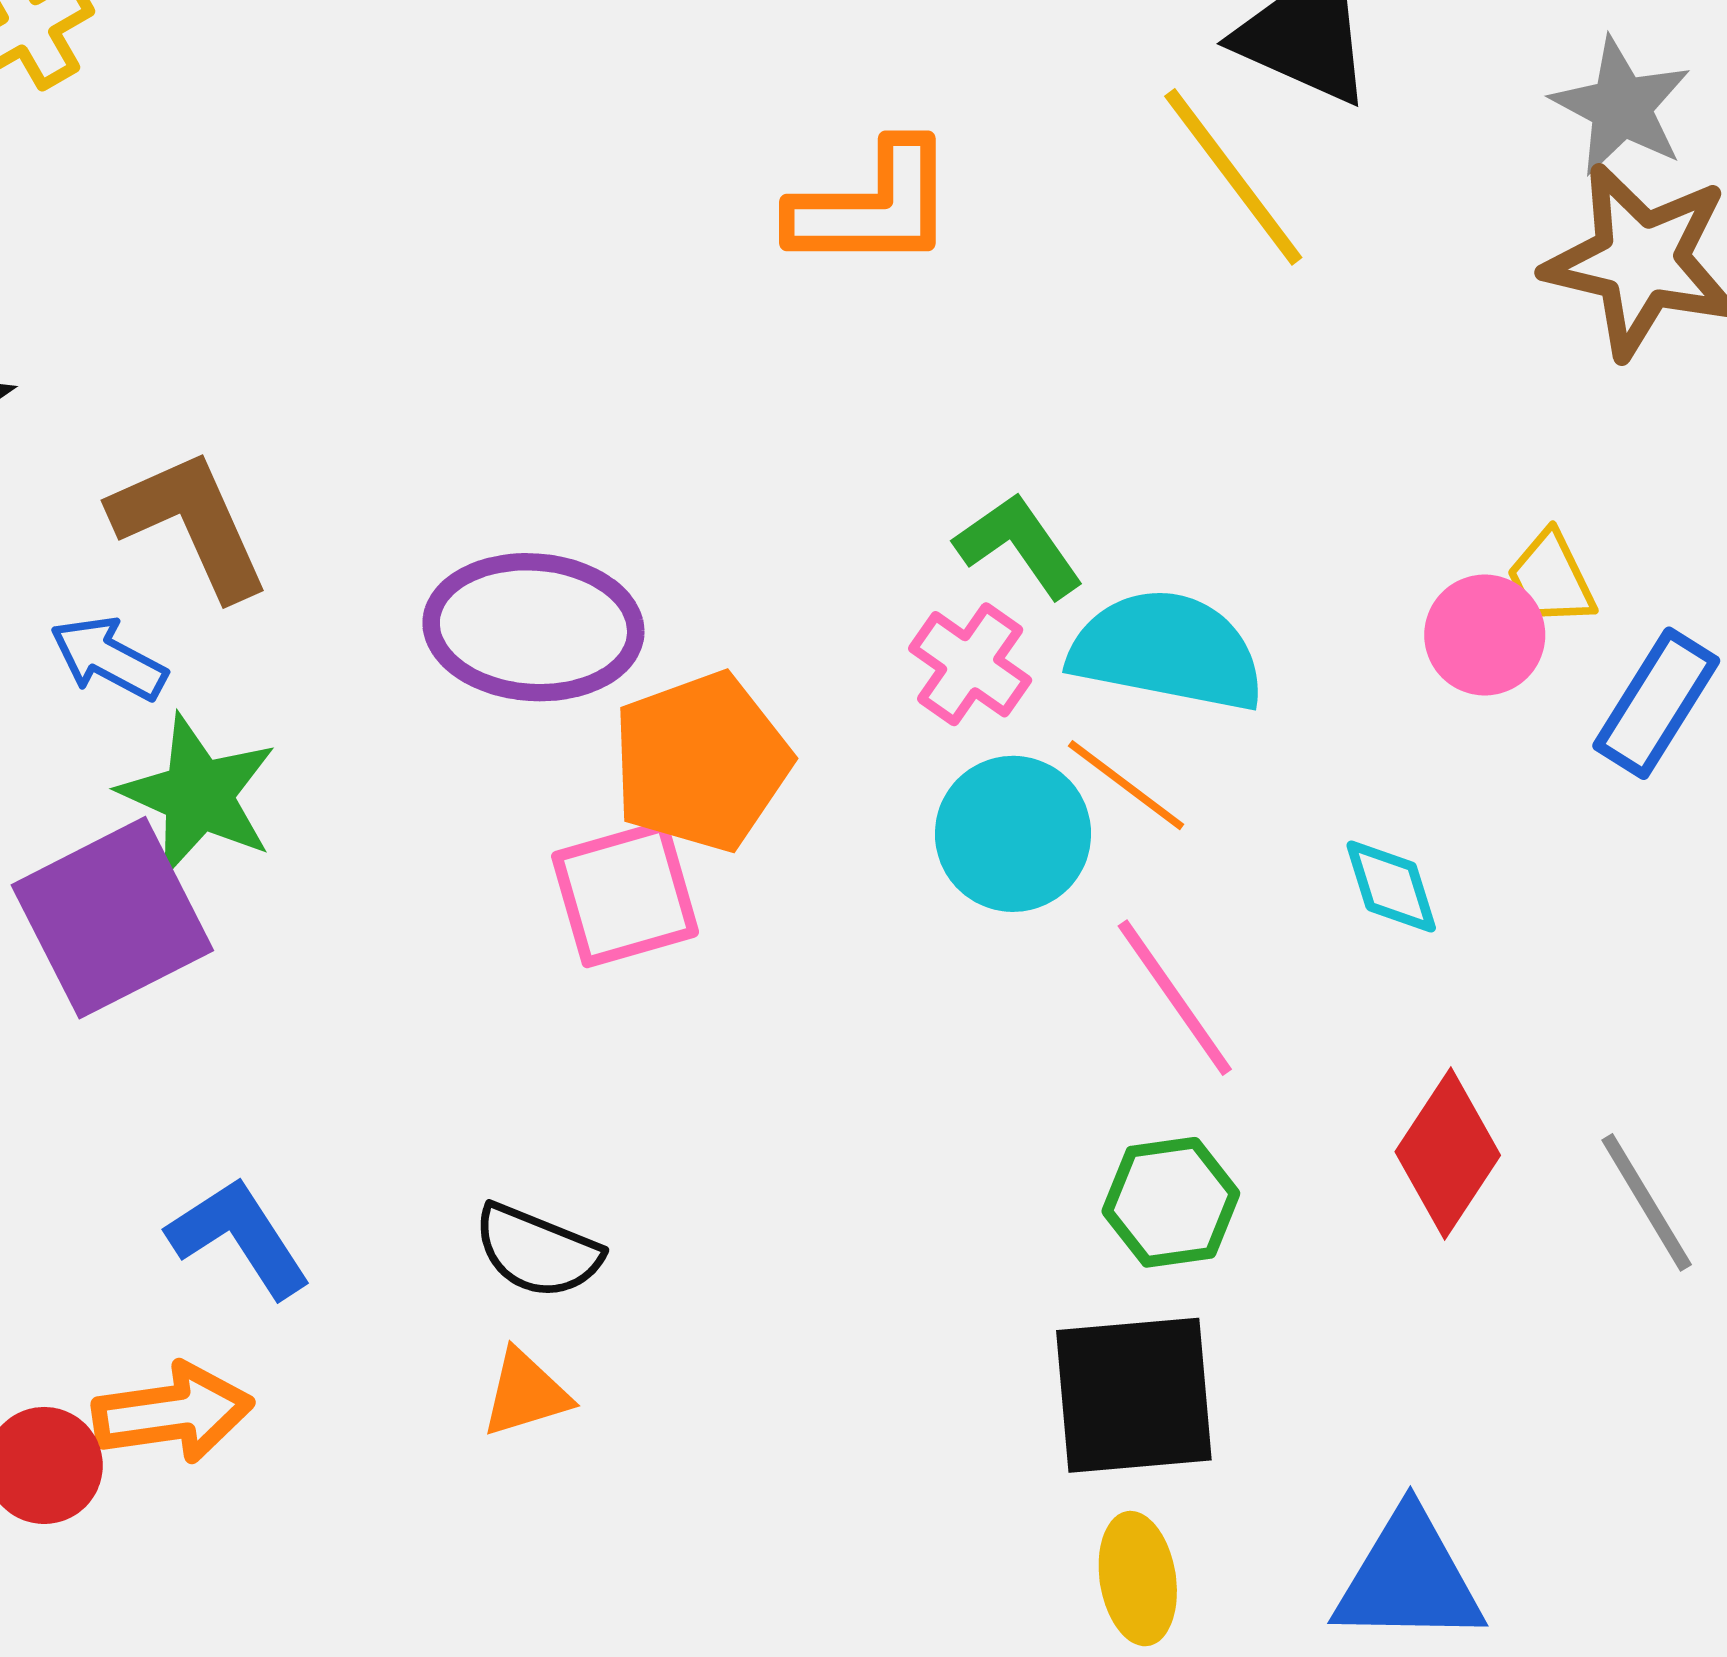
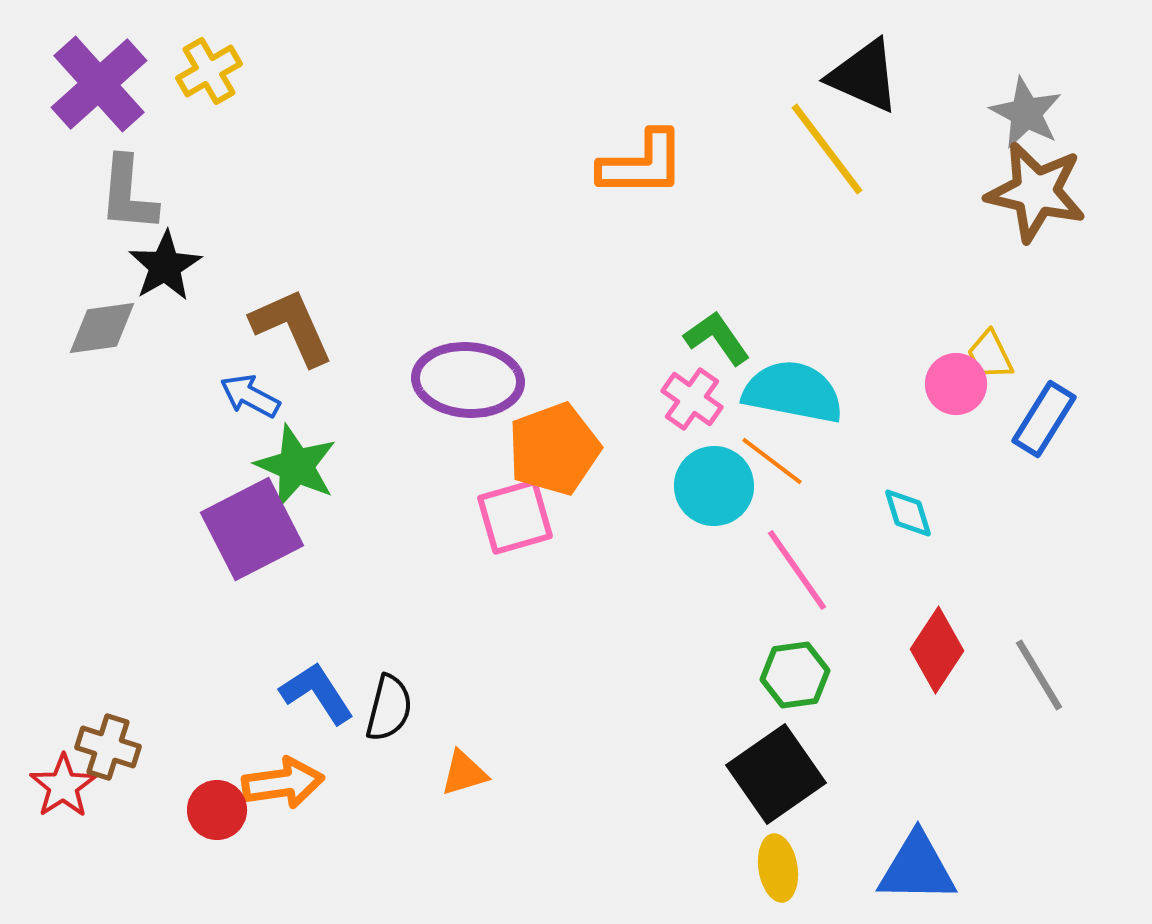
black semicircle: (537, 1251) -> (389, 708), moved, turned -98
black square: (1134, 1395) -> (776, 774), turned -30

